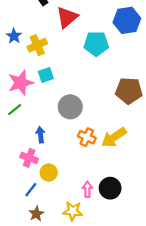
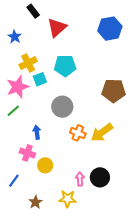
blue star: (14, 36) -> (15, 37), moved
cyan pentagon: (96, 44) -> (65, 66), moved
yellow cross: (37, 45) -> (28, 63), moved
blue line: (31, 190) -> (14, 181), moved

